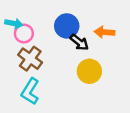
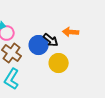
blue circle: (67, 26) -> (39, 45), moved

